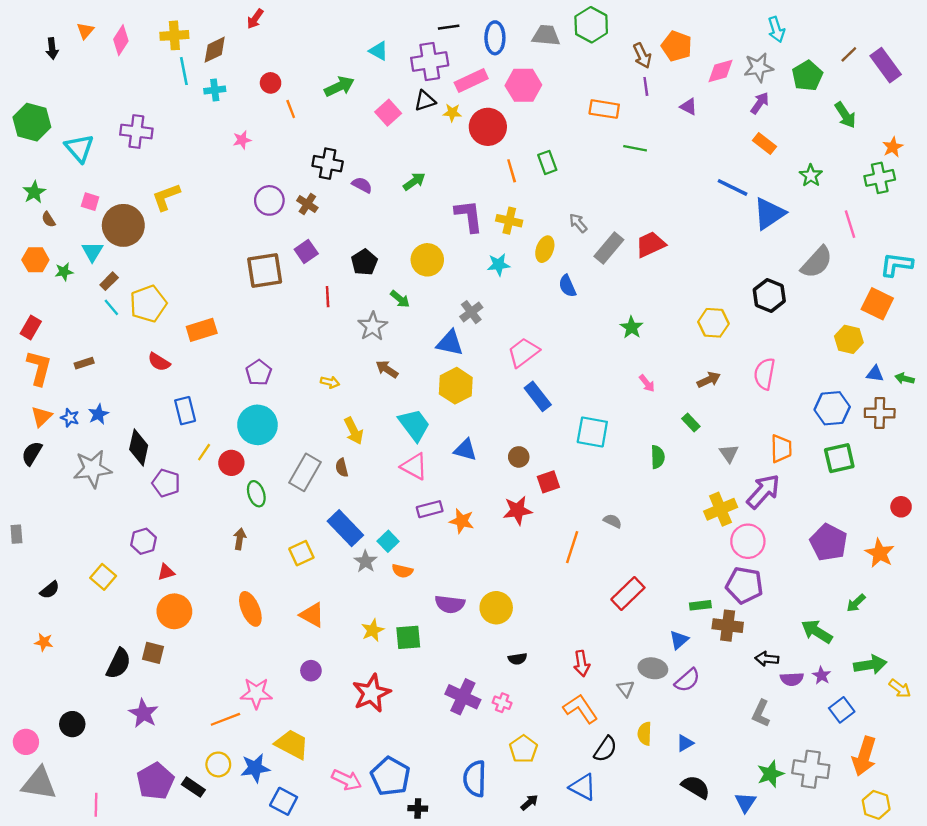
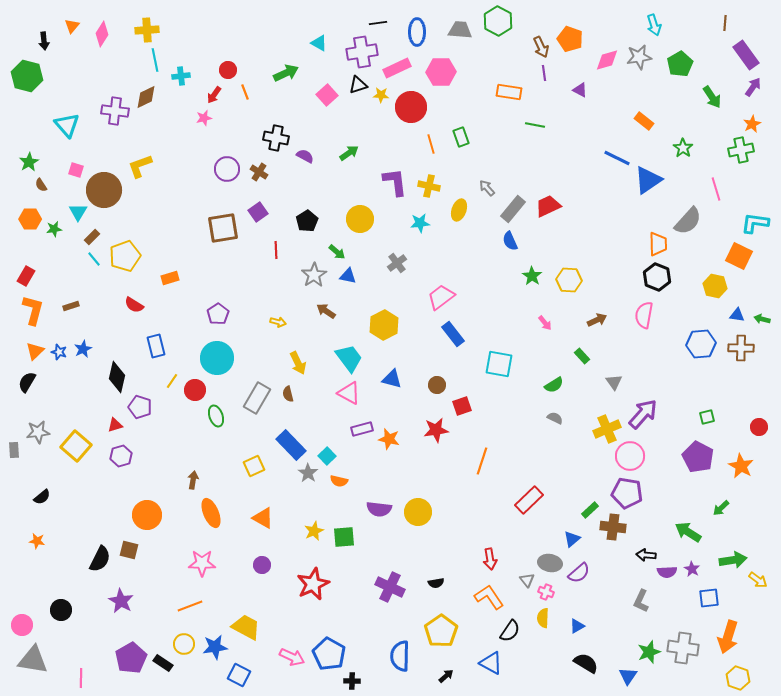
red arrow: (255, 19) -> (214, 95), moved
brown diamond: (215, 50) -> (146, 97), moved
brown line: (849, 54) -> (725, 23), moved, turned -42
purple arrow: (760, 103) -> (753, 87), moved
green hexagon: (32, 122) -> (27, 76), moved
blue semicircle: (567, 286) -> (510, 241), moved
black hexagon: (769, 295) -> (657, 277), moved
yellow hexagon: (713, 323) -> (569, 280), moved
orange rectangle: (202, 330) -> (170, 278), size x0.7
blue triangle: (450, 343) -> (348, 276), moved, size x0.7
orange trapezoid: (781, 449) -> (658, 244), moved
green semicircle: (658, 457) -> (554, 385), turned 60
green square: (839, 458) -> (707, 417), moved, size x0.6
gray star: (92, 469) -> (38, 432), moved, size x0.7
gray semicircle: (613, 521) -> (555, 418), moved
brown arrow: (240, 539) -> (193, 480), moved
red triangle: (166, 572) -> (115, 425), moved
yellow square: (103, 577) -> (76, 446), moved, size x1.4
green rectangle: (700, 605) -> (590, 510), turned -36
black semicircle: (518, 659) -> (436, 583), moved
pink star: (256, 693) -> (202, 563), moved
pink cross: (502, 703) -> (546, 592), moved
blue square: (842, 710) -> (709, 598), turned 30
yellow pentagon: (523, 749) -> (441, 631), size x1.4

